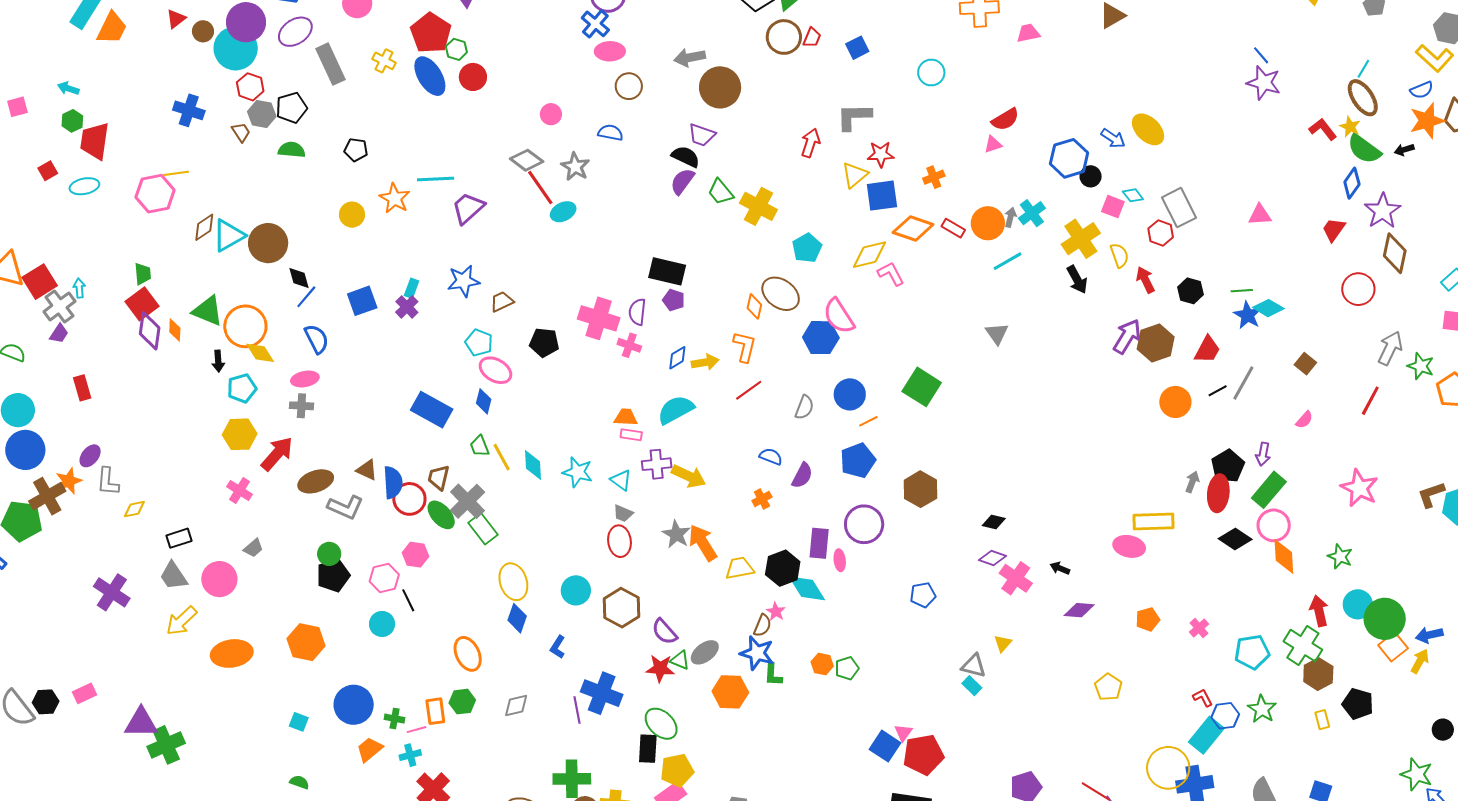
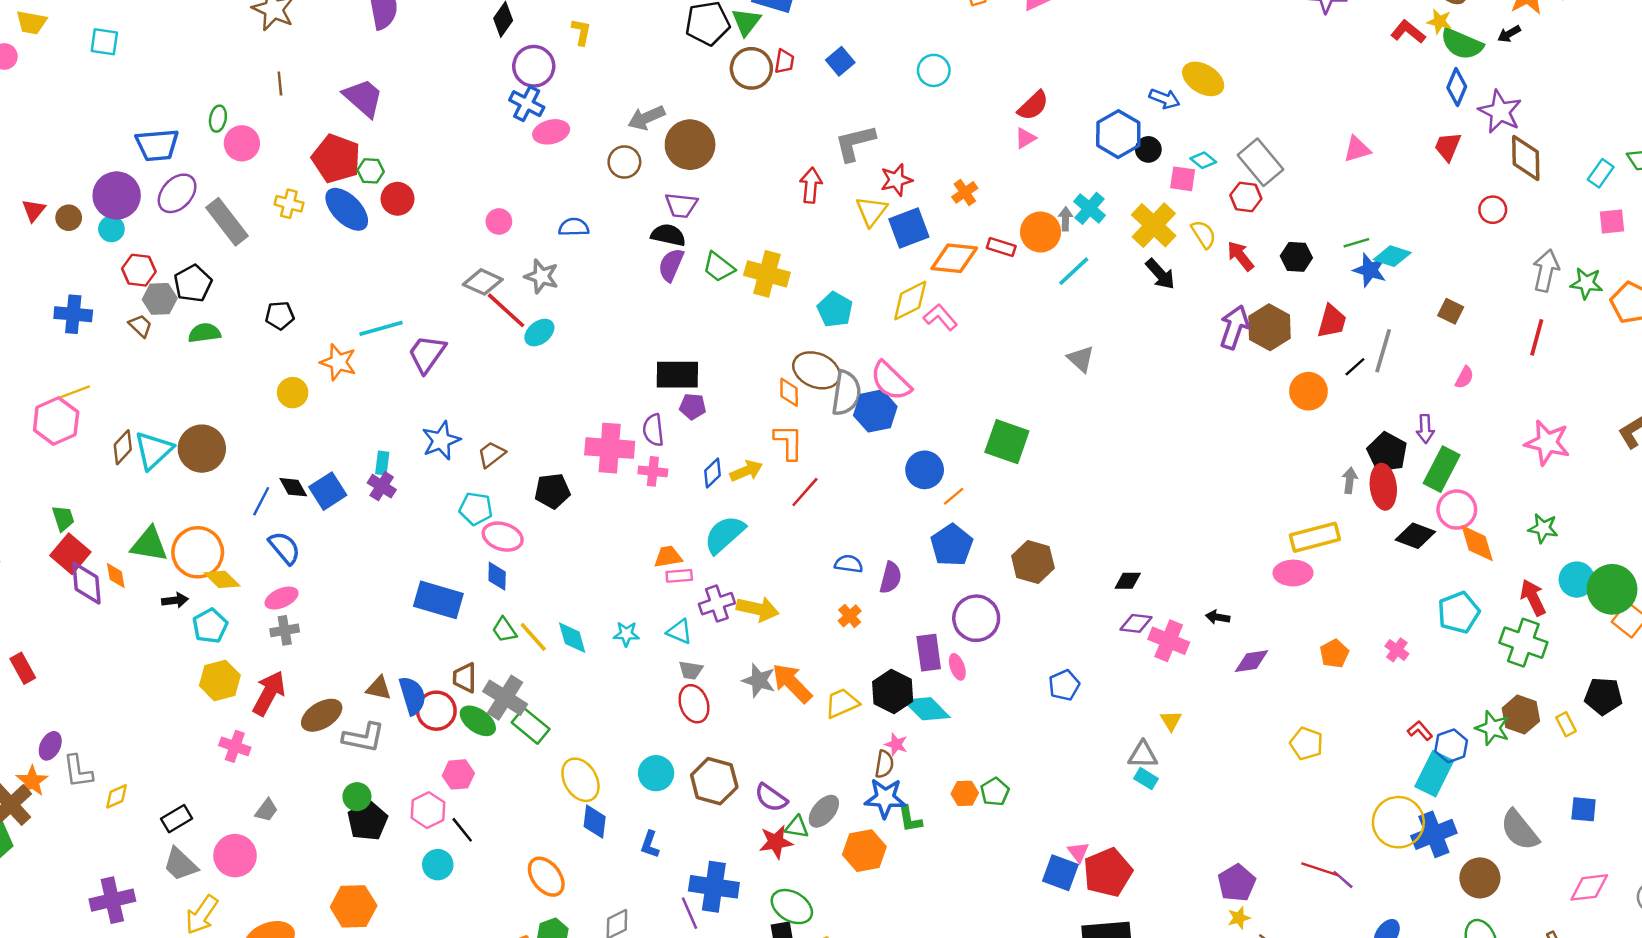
cyan circle: (236, 48) -> (111, 229), size x0.5
brown circle: (629, 86) -> (624, 162), moved
black diamond: (299, 278) -> (293, 487), moved
red circle: (1358, 289) -> (1493, 210), size x0.7
black arrow: (218, 361) -> (175, 600), turned -80
gray semicircle: (804, 407) -> (846, 393), moved, size x1.5
cyan star: (578, 472) -> (626, 634), size x0.7
purple cross: (112, 592) -> (112, 900), turned -33
cyan pentagon: (1252, 652) -> (1459, 612), moved
brown hexagon: (1318, 674) -> (1521, 715), moved

